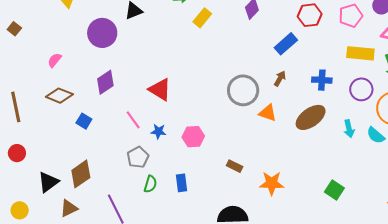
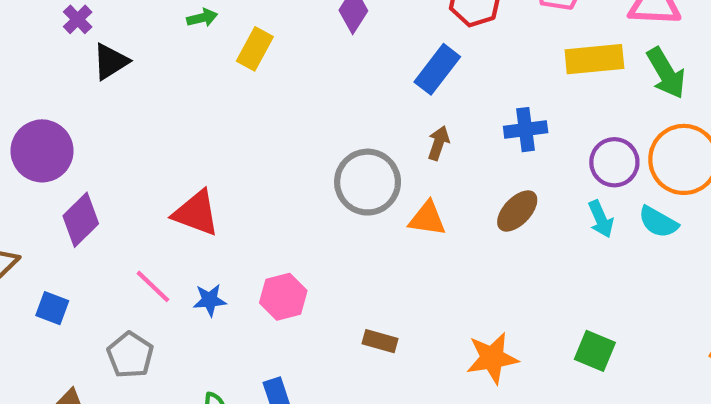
purple circle: (102, 33) -> (42, 151), moved
purple circle: (361, 89) -> (614, 162), moved
brown ellipse: (311, 117) -> (517, 211), size x0.7
gray pentagon: (138, 157) -> (130, 355), moved
orange star: (272, 183) -> (492, 358), moved

